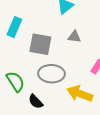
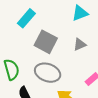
gray triangle: (74, 37) -> (80, 45), turned -48

